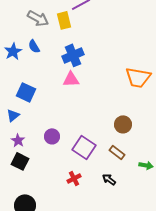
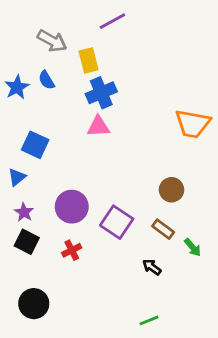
yellow rectangle: (64, 20) -> (89, 60), moved
purple circle: (52, 136) -> (72, 207), size x1.5
green arrow: (146, 165) -> (193, 247), moved, turned 40
red cross: (74, 178) -> (72, 250), moved

